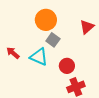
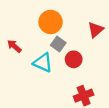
red arrow: (13, 53) -> (14, 46), moved
red circle: (67, 66) -> (74, 59), moved

